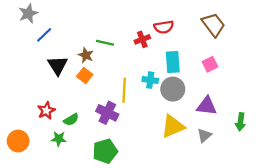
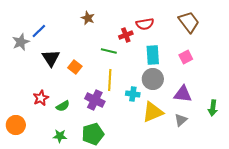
gray star: (28, 13) -> (21, 42), moved
green line: (105, 43) -> (109, 51), moved
brown star: (86, 55) -> (88, 18), moved
cyan cross: (150, 80) -> (133, 94), moved
green star: (59, 139) -> (60, 136), moved

